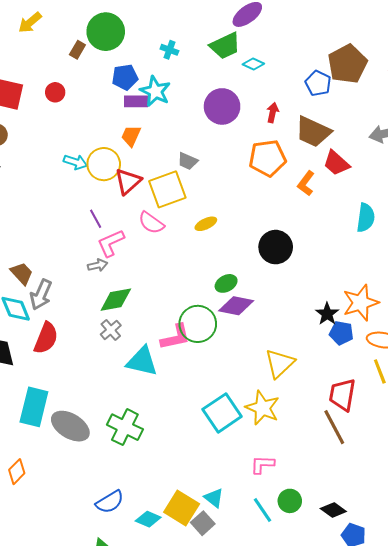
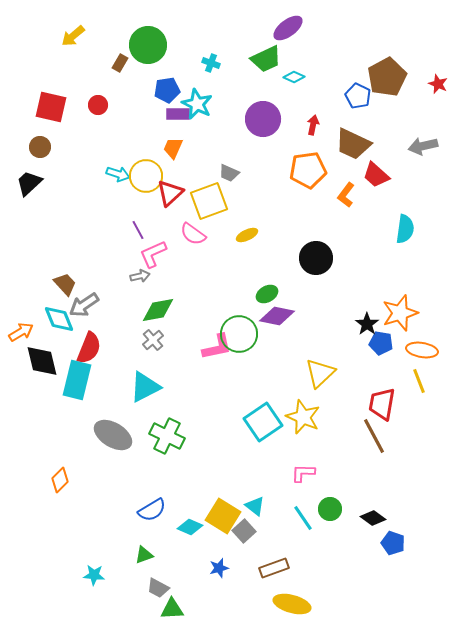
gray arrow: (41, 295) -> (84, 305), turned 32
cyan triangle: (142, 361) -> (145, 387), moved, turned -40
cyan rectangle: (34, 407) -> (77, 380), moved

